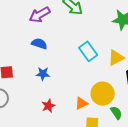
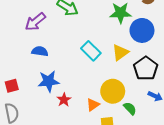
blue star: (43, 74) -> (49, 81), size x1.5
red star: (48, 106) -> (64, 100), moved

